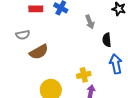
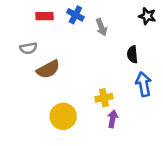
gray arrow: (90, 22) -> (101, 27), moved

